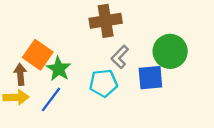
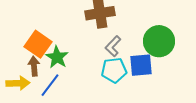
brown arrow: (20, 74) -> (34, 66), moved
cyan pentagon: (103, 83) -> (114, 70), moved

